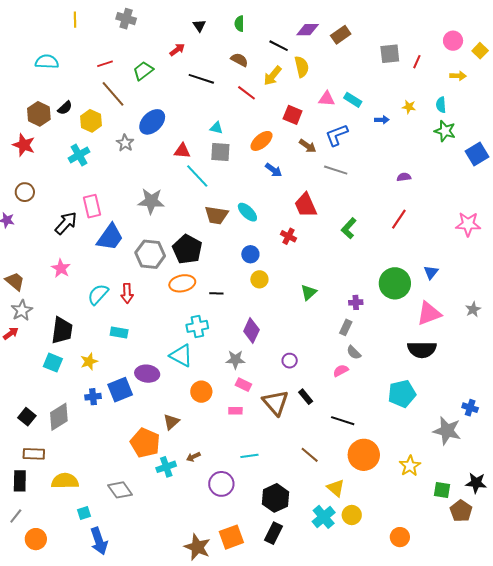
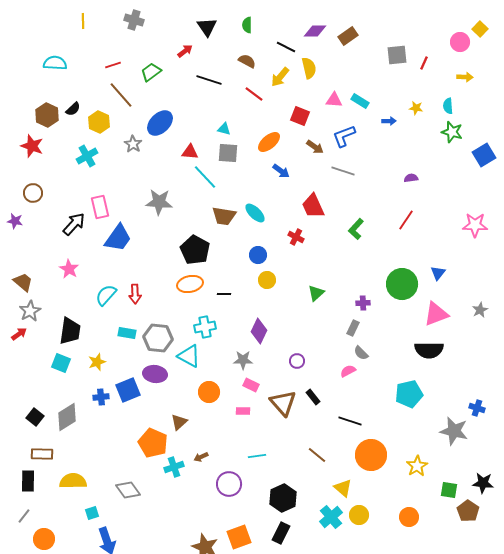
black triangle: (199, 26) -> (207, 27), size x1.5
yellow square: (480, 51) -> (480, 29), moved
gray hexagon: (150, 254) -> (158, 338), moved
orange circle: (400, 537) -> (409, 517), moved

